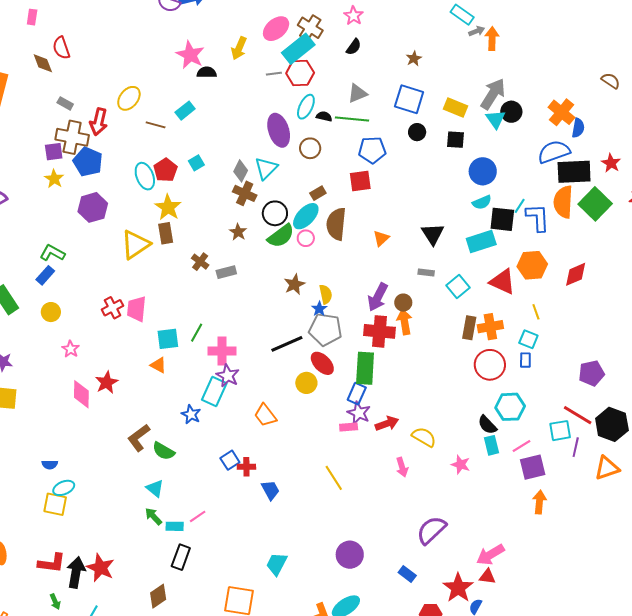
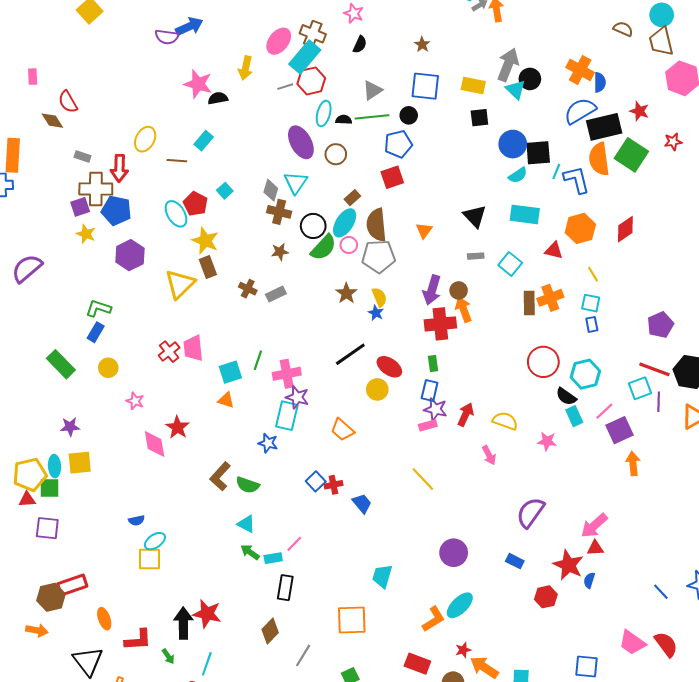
black circle: (417, 132) -> (409, 115), moved
black square: (502, 219) -> (538, 153), moved
brown star: (238, 232) -> (280, 252), turned -30
cyan rectangle: (481, 241) -> (525, 214), turned 36
red triangle: (503, 282) -> (554, 250), size x0.7
gray pentagon: (325, 329) -> (379, 256), moved
red circle: (490, 365) -> (543, 362), moved
green rectangle: (365, 368) -> (433, 364), size x0.5
red arrow: (387, 424) -> (466, 415), turned -35
red L-shape: (52, 563) -> (138, 640), moved

